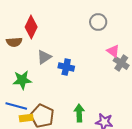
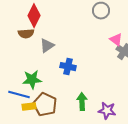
brown semicircle: (14, 42) -> (26, 34), moved
blue cross: (66, 67) -> (68, 67), moved
green star: (22, 80) -> (32, 80), moved

